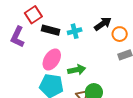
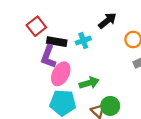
black arrow: (103, 24) -> (107, 21), moved
purple L-shape: (17, 37) -> (48, 57), moved

